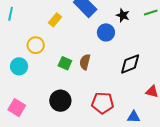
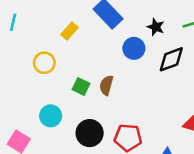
black diamond: (130, 64) -> (171, 59), moved
cyan circle: (19, 66) -> (51, 116), moved
black circle: (60, 101) -> (90, 133), moved

